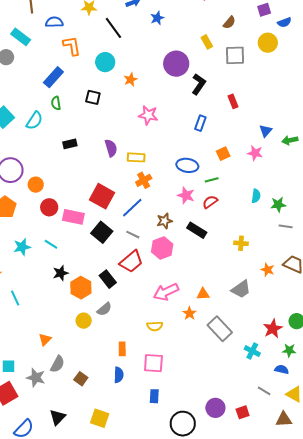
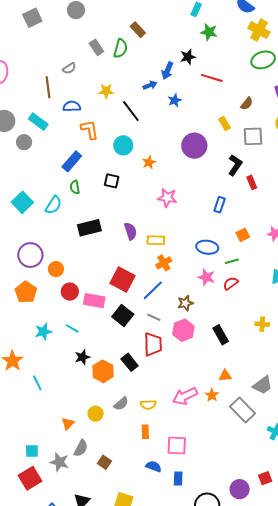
black L-shape: (199, 84) -> (235, 165), moved
black rectangle: (70, 144) -> (89, 228), size x1.6
black rectangle: (197, 230) -> (221, 335), moved, turned 30
red trapezoid: (131, 262) -> (153, 344), turned -50
gray trapezoid: (241, 289) -> (263, 385), moved
pink arrow: (166, 292) -> (185, 396), moved
gray semicircle: (104, 309) -> (121, 404), moved
yellow circle: (84, 321) -> (96, 414), moved
yellow semicircle: (155, 326) -> (148, 405), moved
blue semicircle: (119, 375) -> (154, 466), moved, turned -70
red square: (243, 412) -> (265, 478), moved

